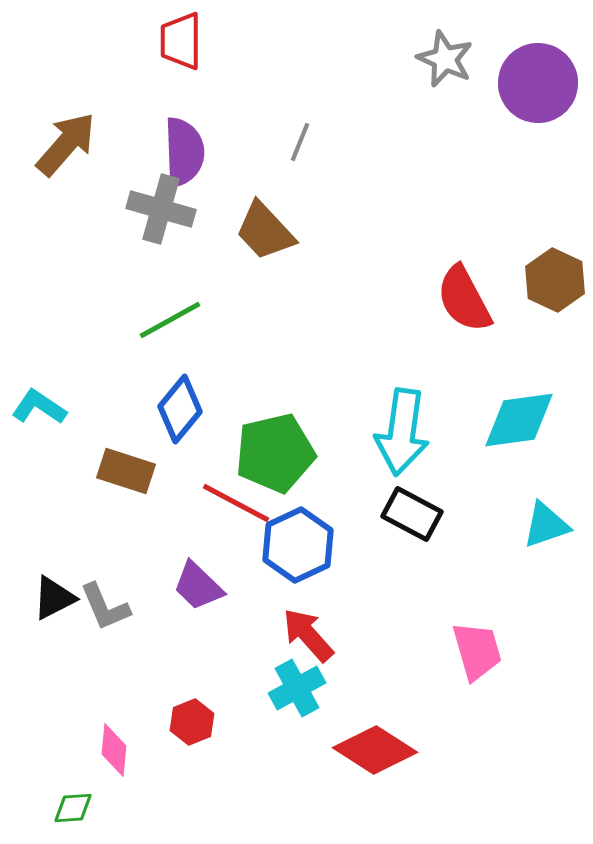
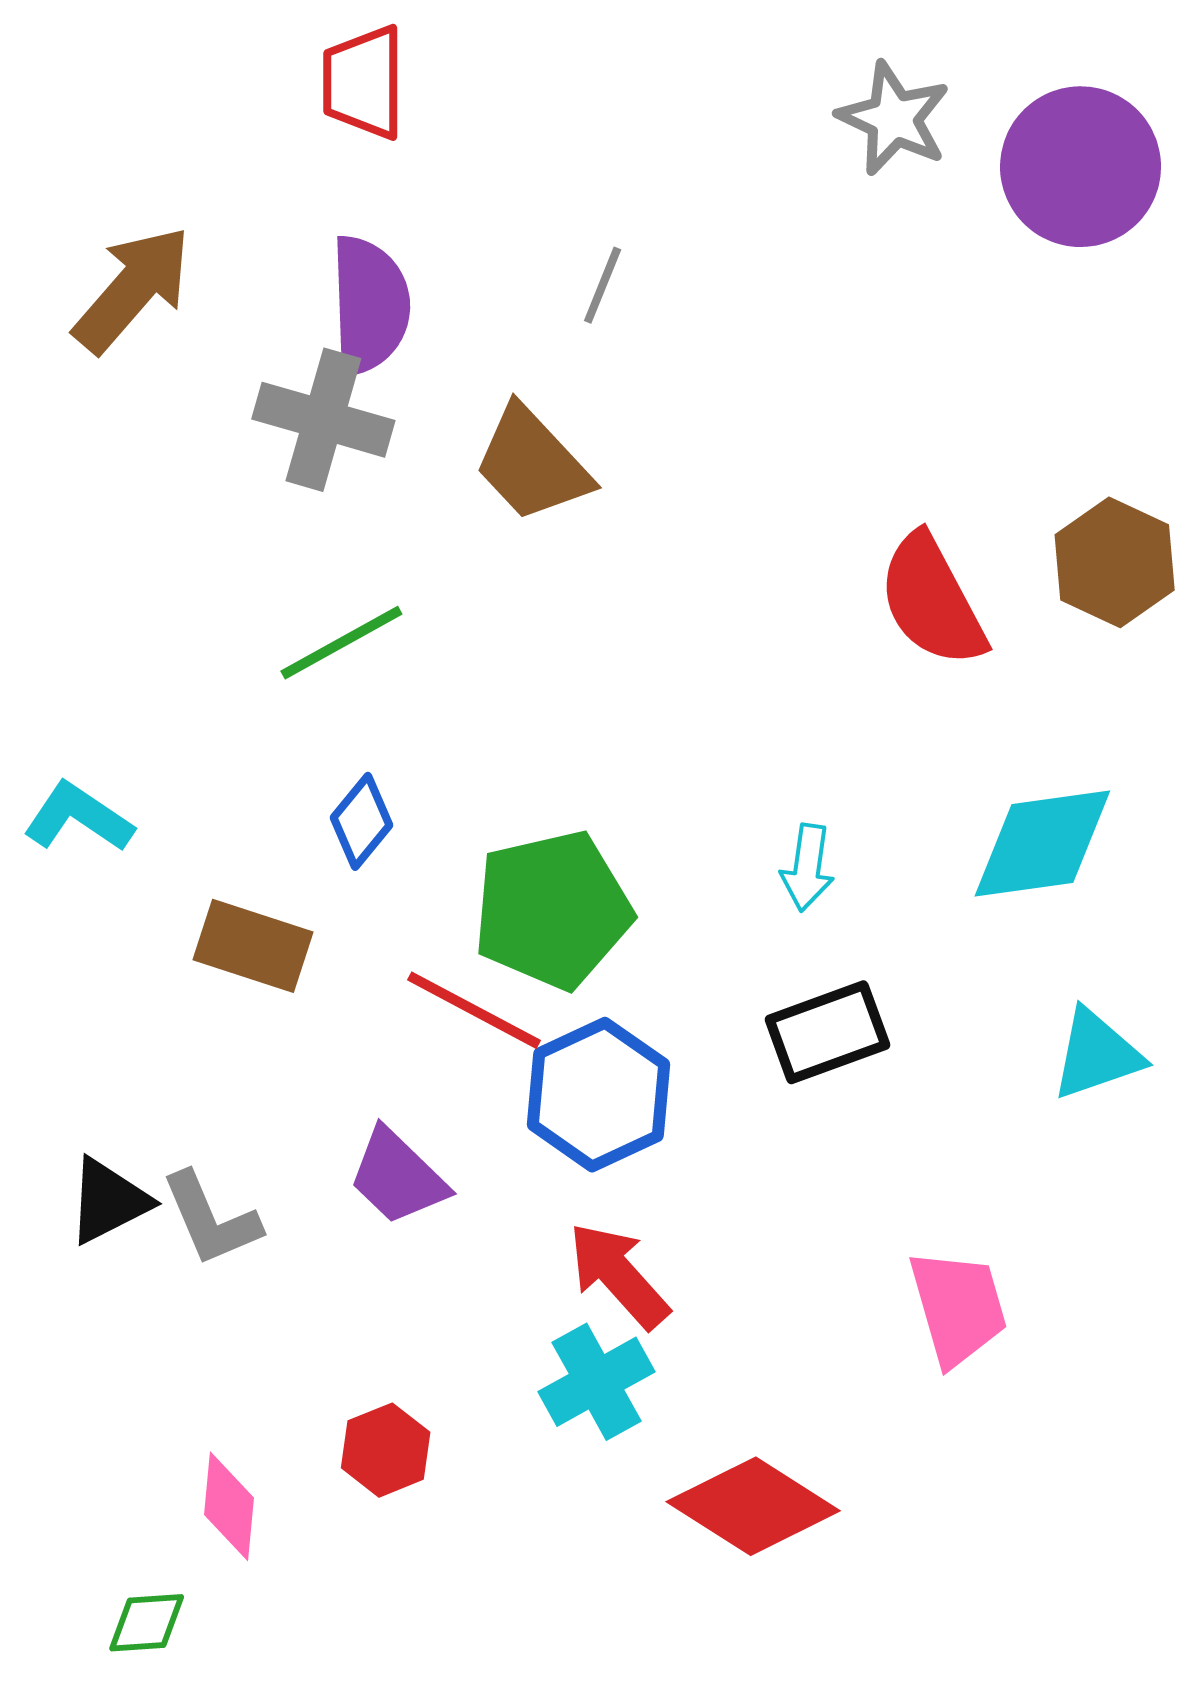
blue diamond: (180, 409) -> (362, 821), size x0.7
cyan arrow: (402, 432) -> (807, 868), size x0.5
black rectangle: (412, 514) -> (827, 1032), turned -48

